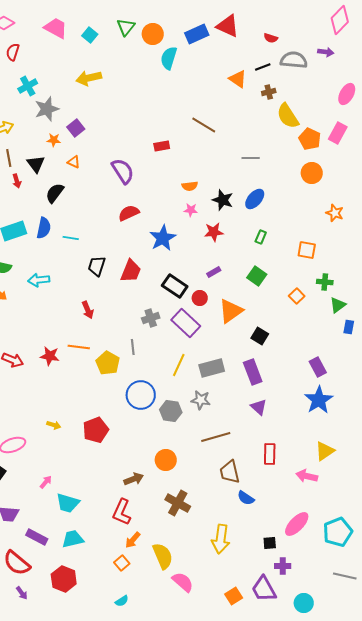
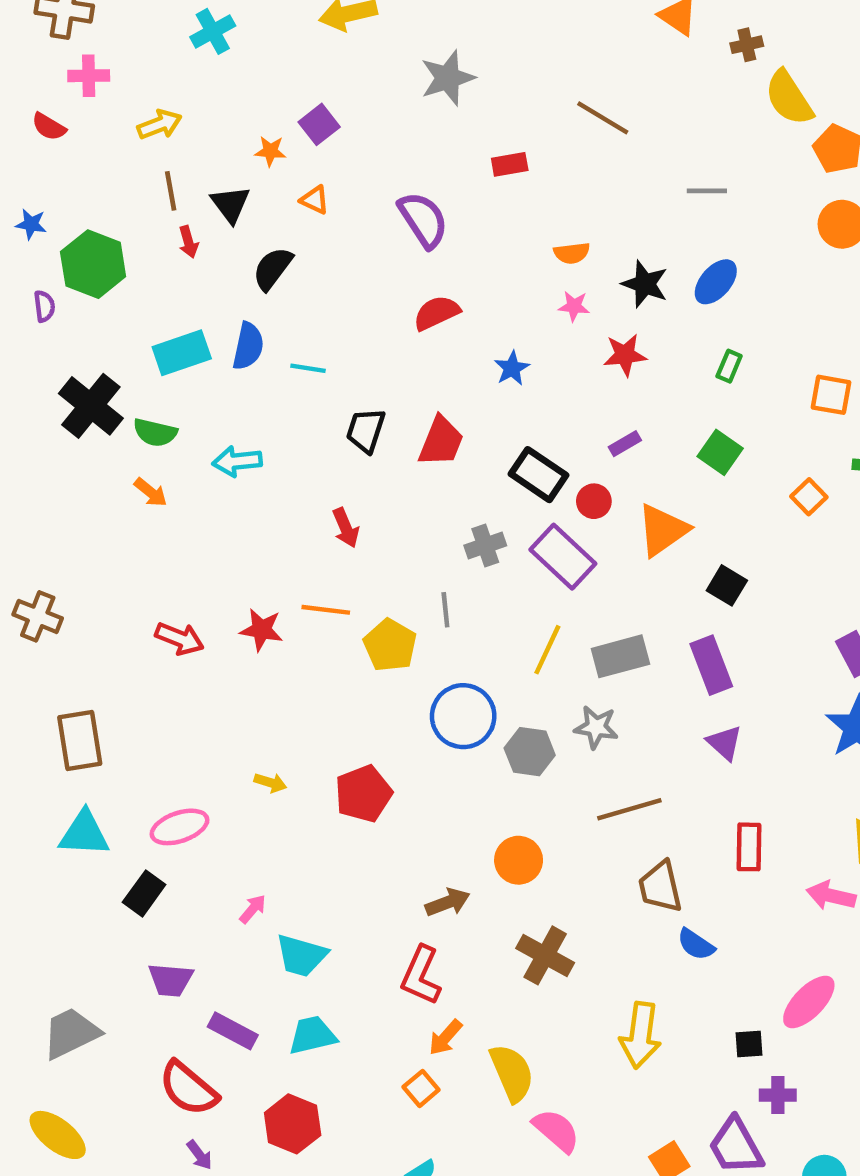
gray star: (47, 109) -> (448, 78), moved
blue star: (163, 238) -> (512, 368), size x0.6

